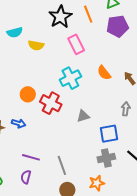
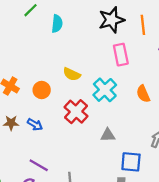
cyan semicircle: (15, 32) -> (57, 24), turned -84
yellow semicircle: (36, 45) -> (72, 74), moved
cyan cross: (70, 78) -> (105, 90), turned -30
orange circle: (28, 94) -> (42, 90), moved

